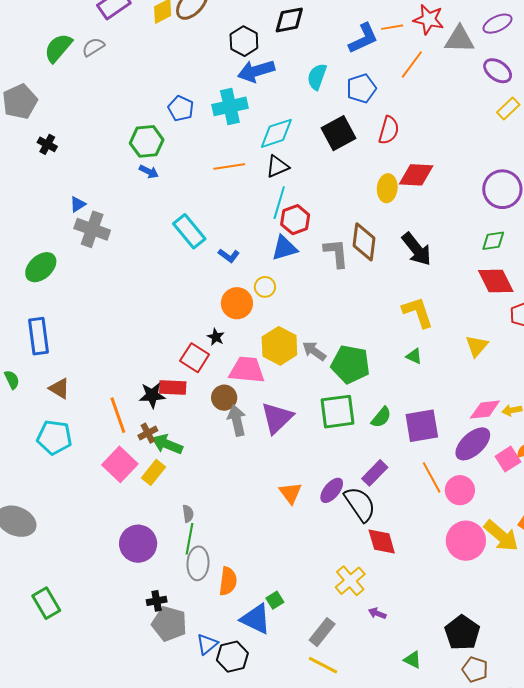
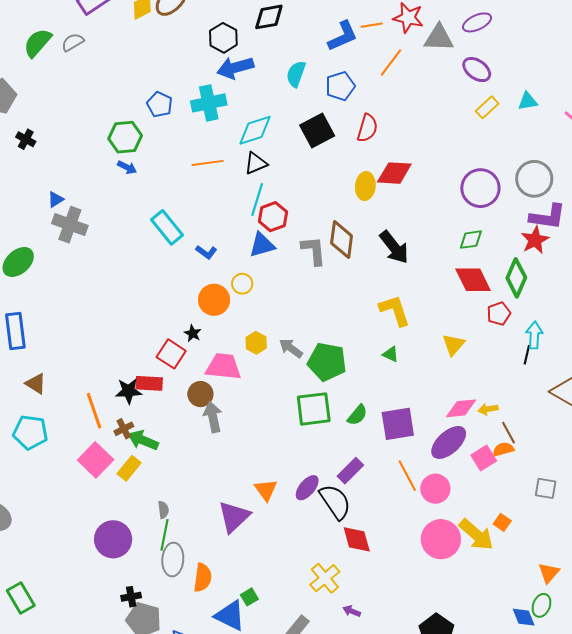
yellow hexagon: (279, 346) -> (256, 343), size x0.6
purple triangle: (277, 418) -> (234, 517), moved

